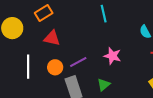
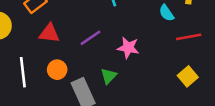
purple line: (78, 62) -> (90, 38), moved
green triangle: (104, 85) -> (109, 76), moved

